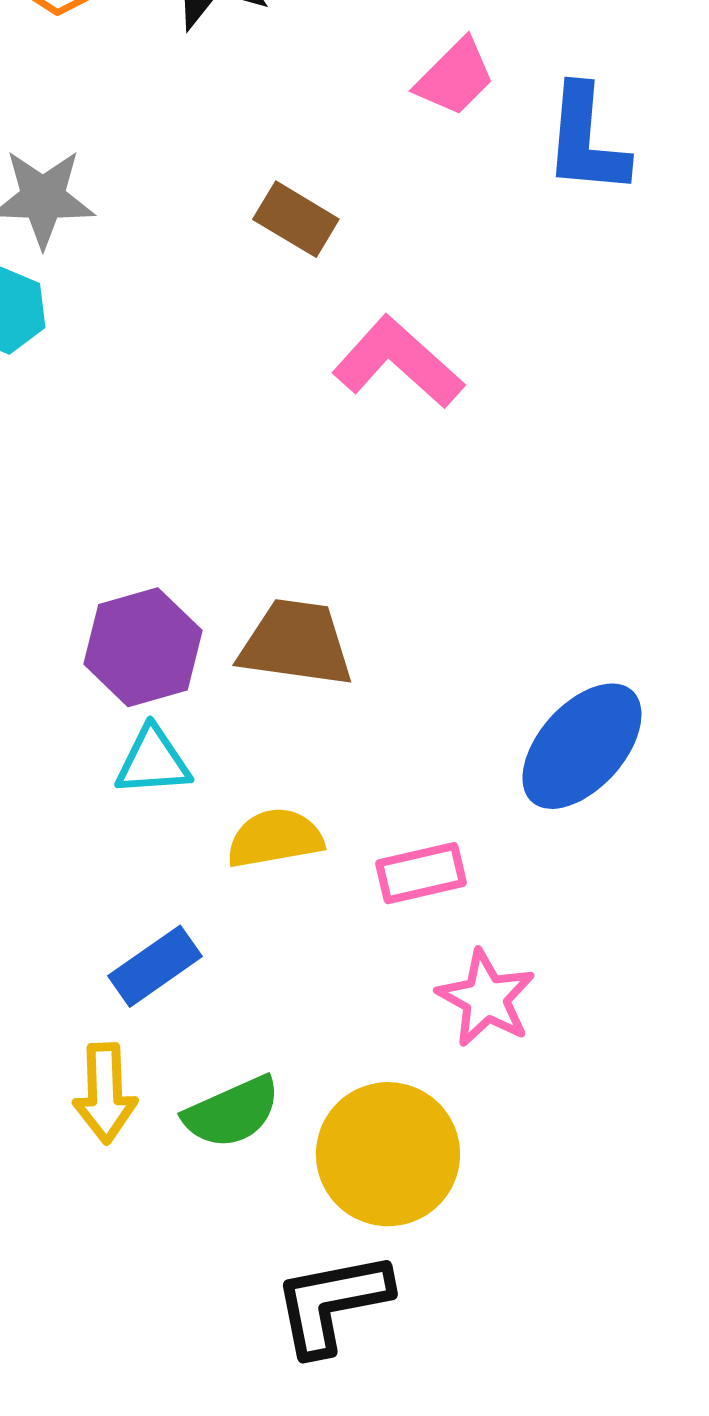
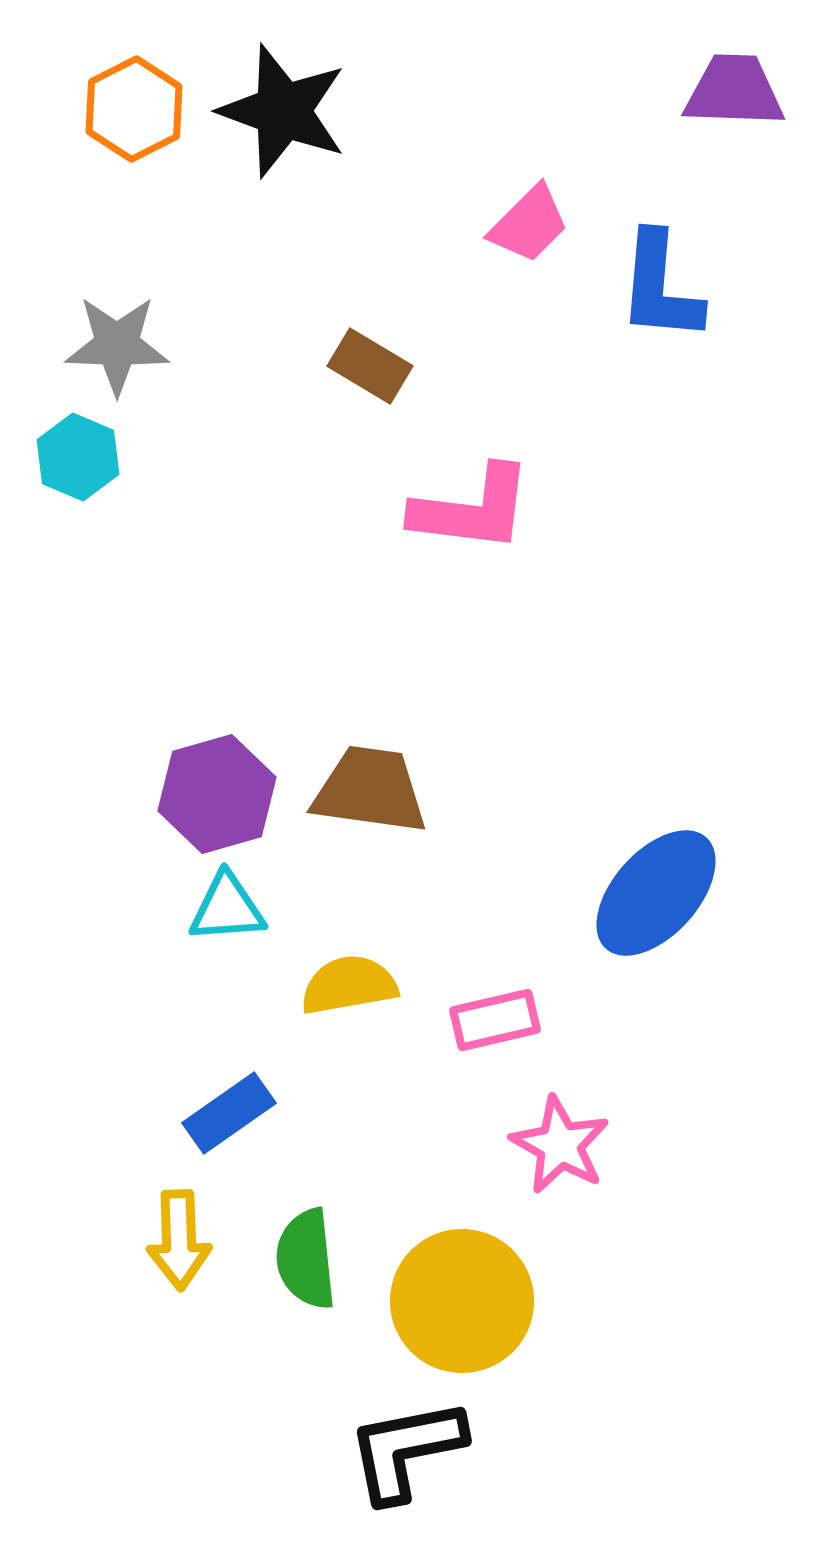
pink L-shape: (398, 362) -> (472, 509), turned 145
green semicircle: (232, 1112) -> (306, 1259), turned 108

